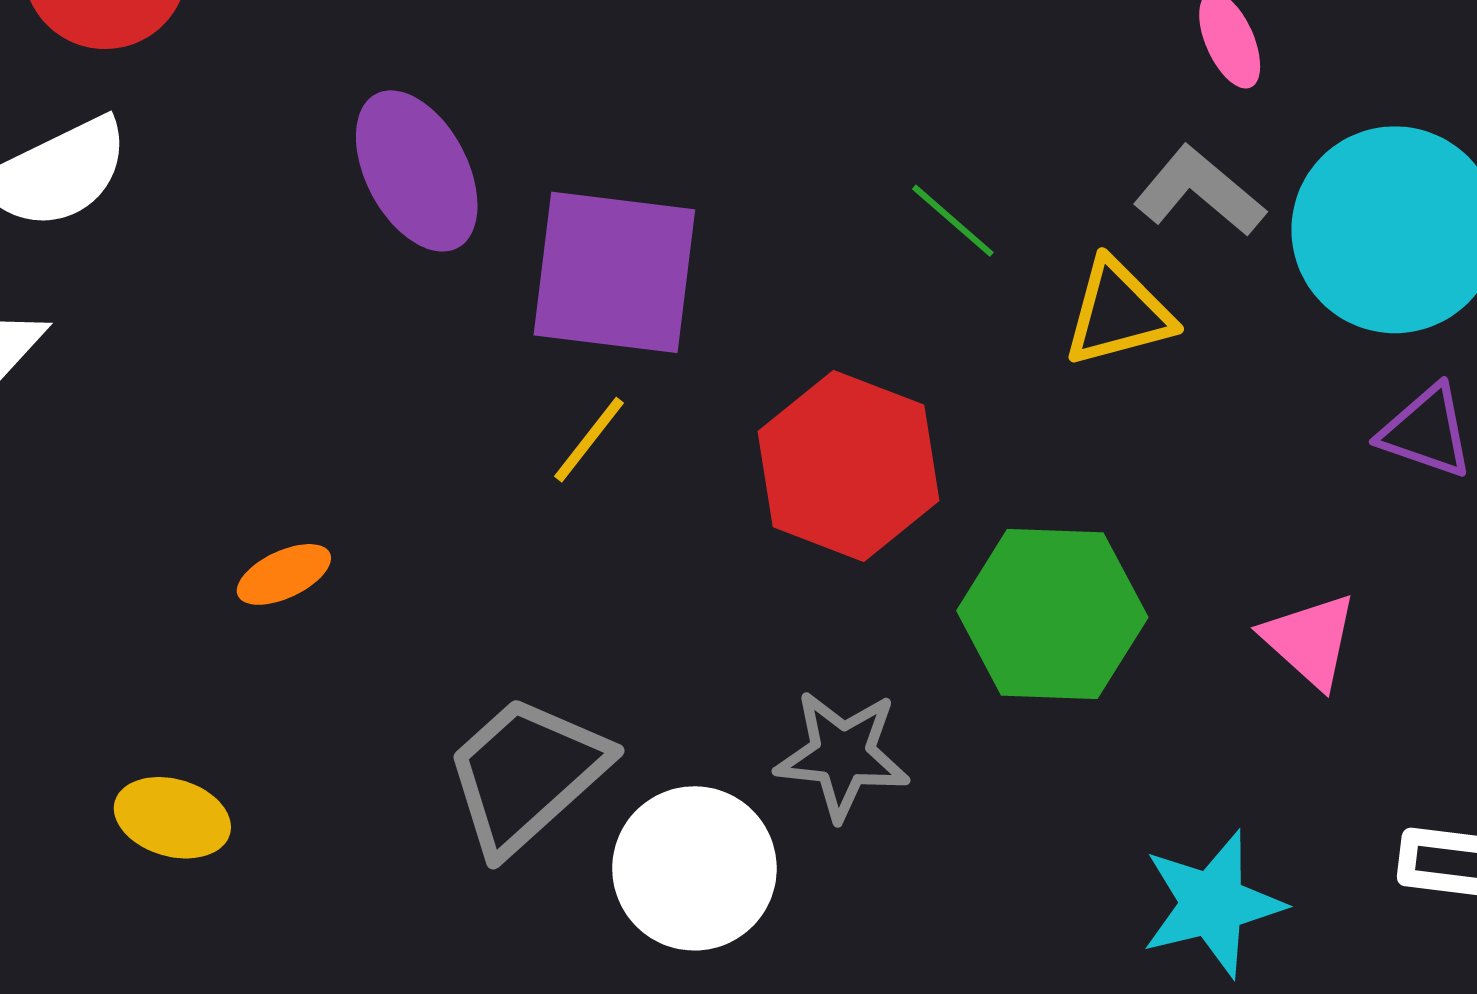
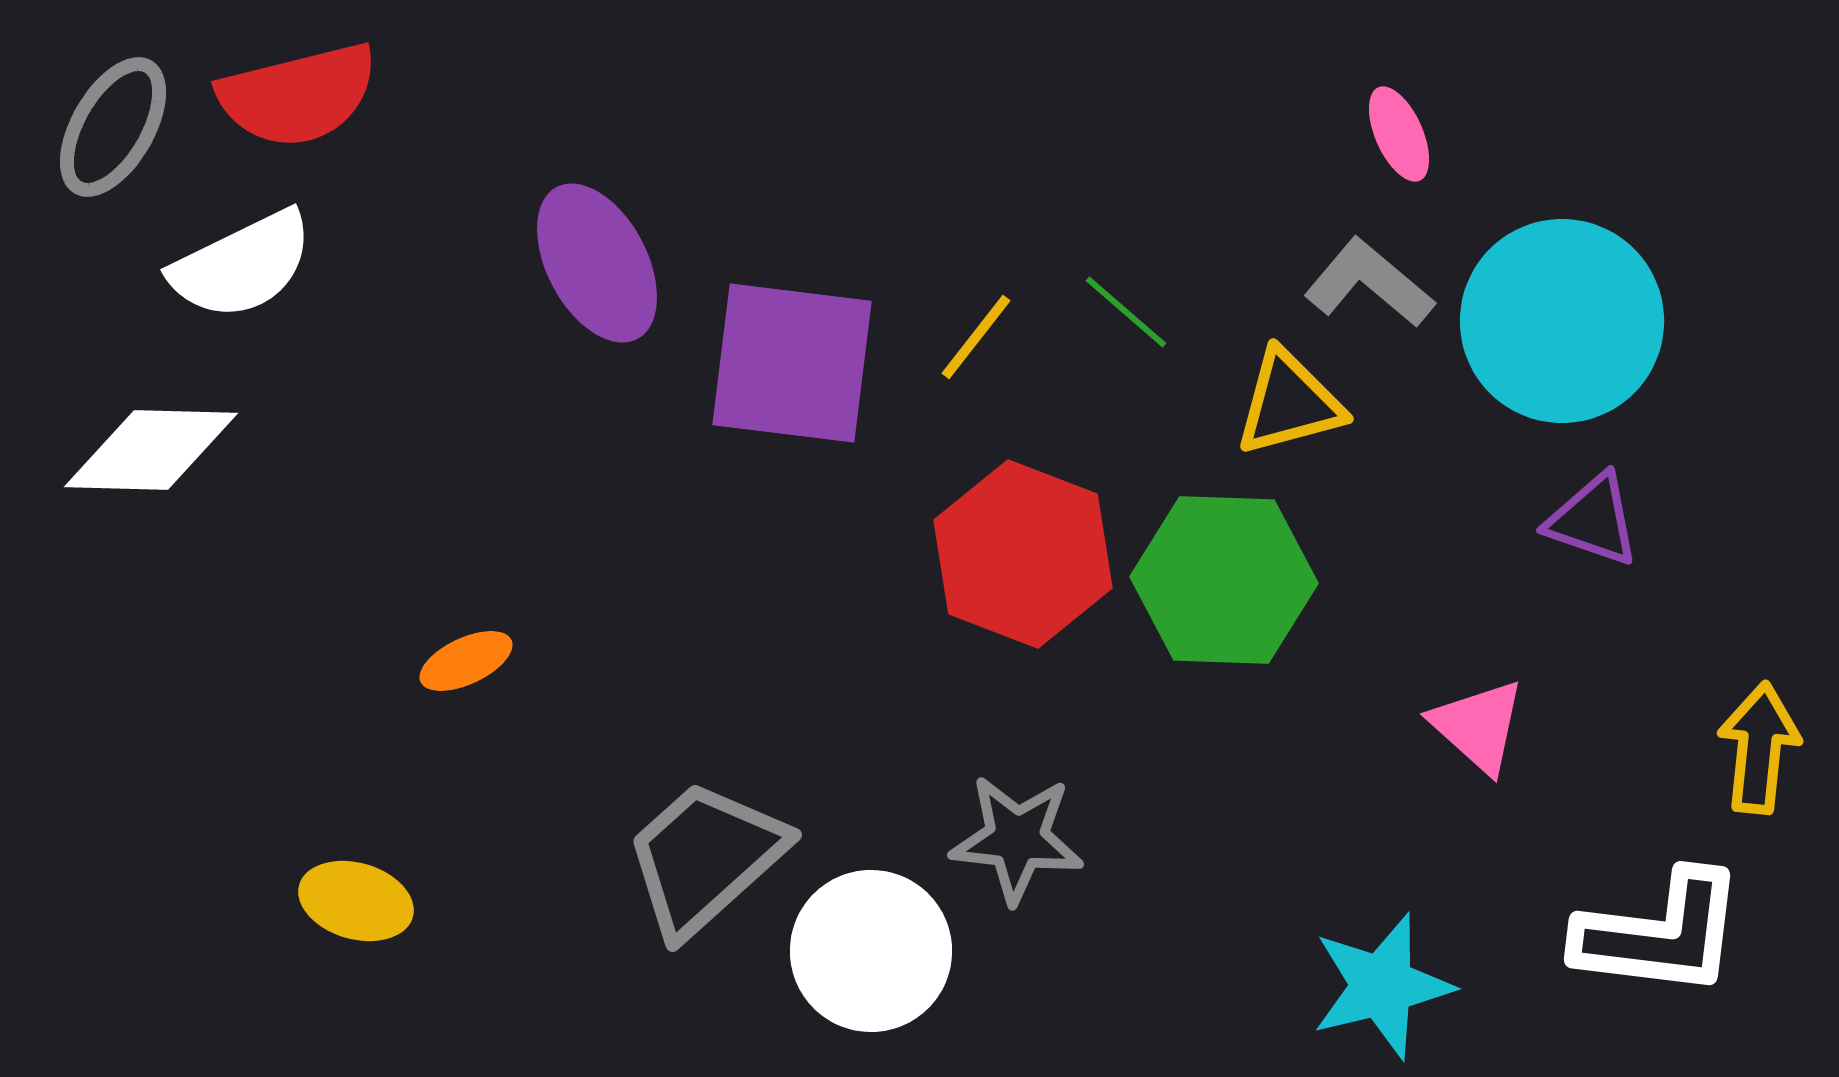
yellow line: (589, 440) -> (976, 337), moved
green hexagon: (1052, 614) -> (1224, 580), moved

